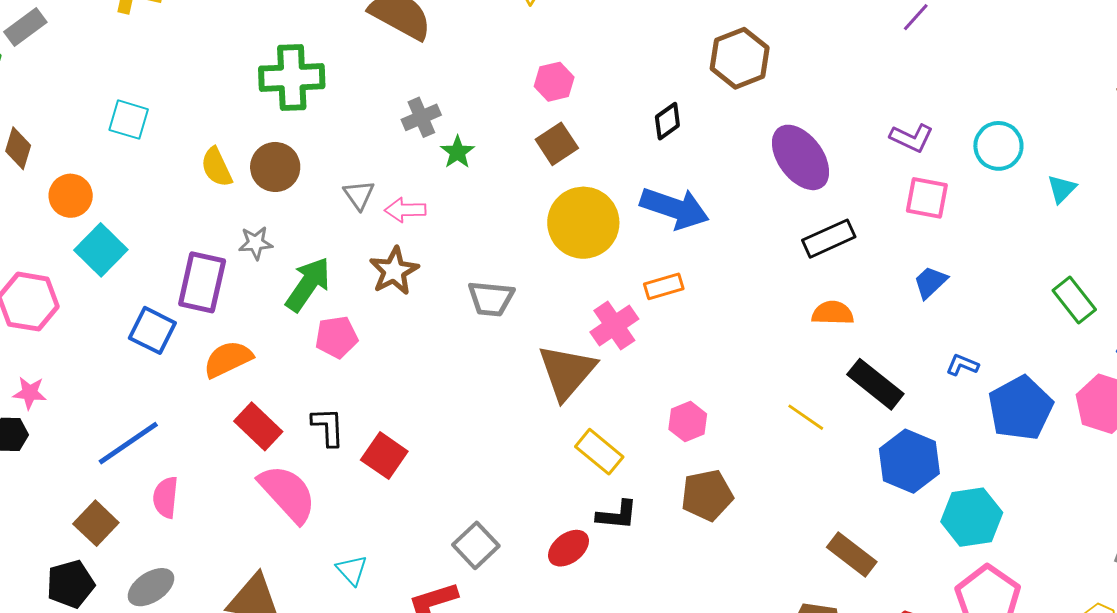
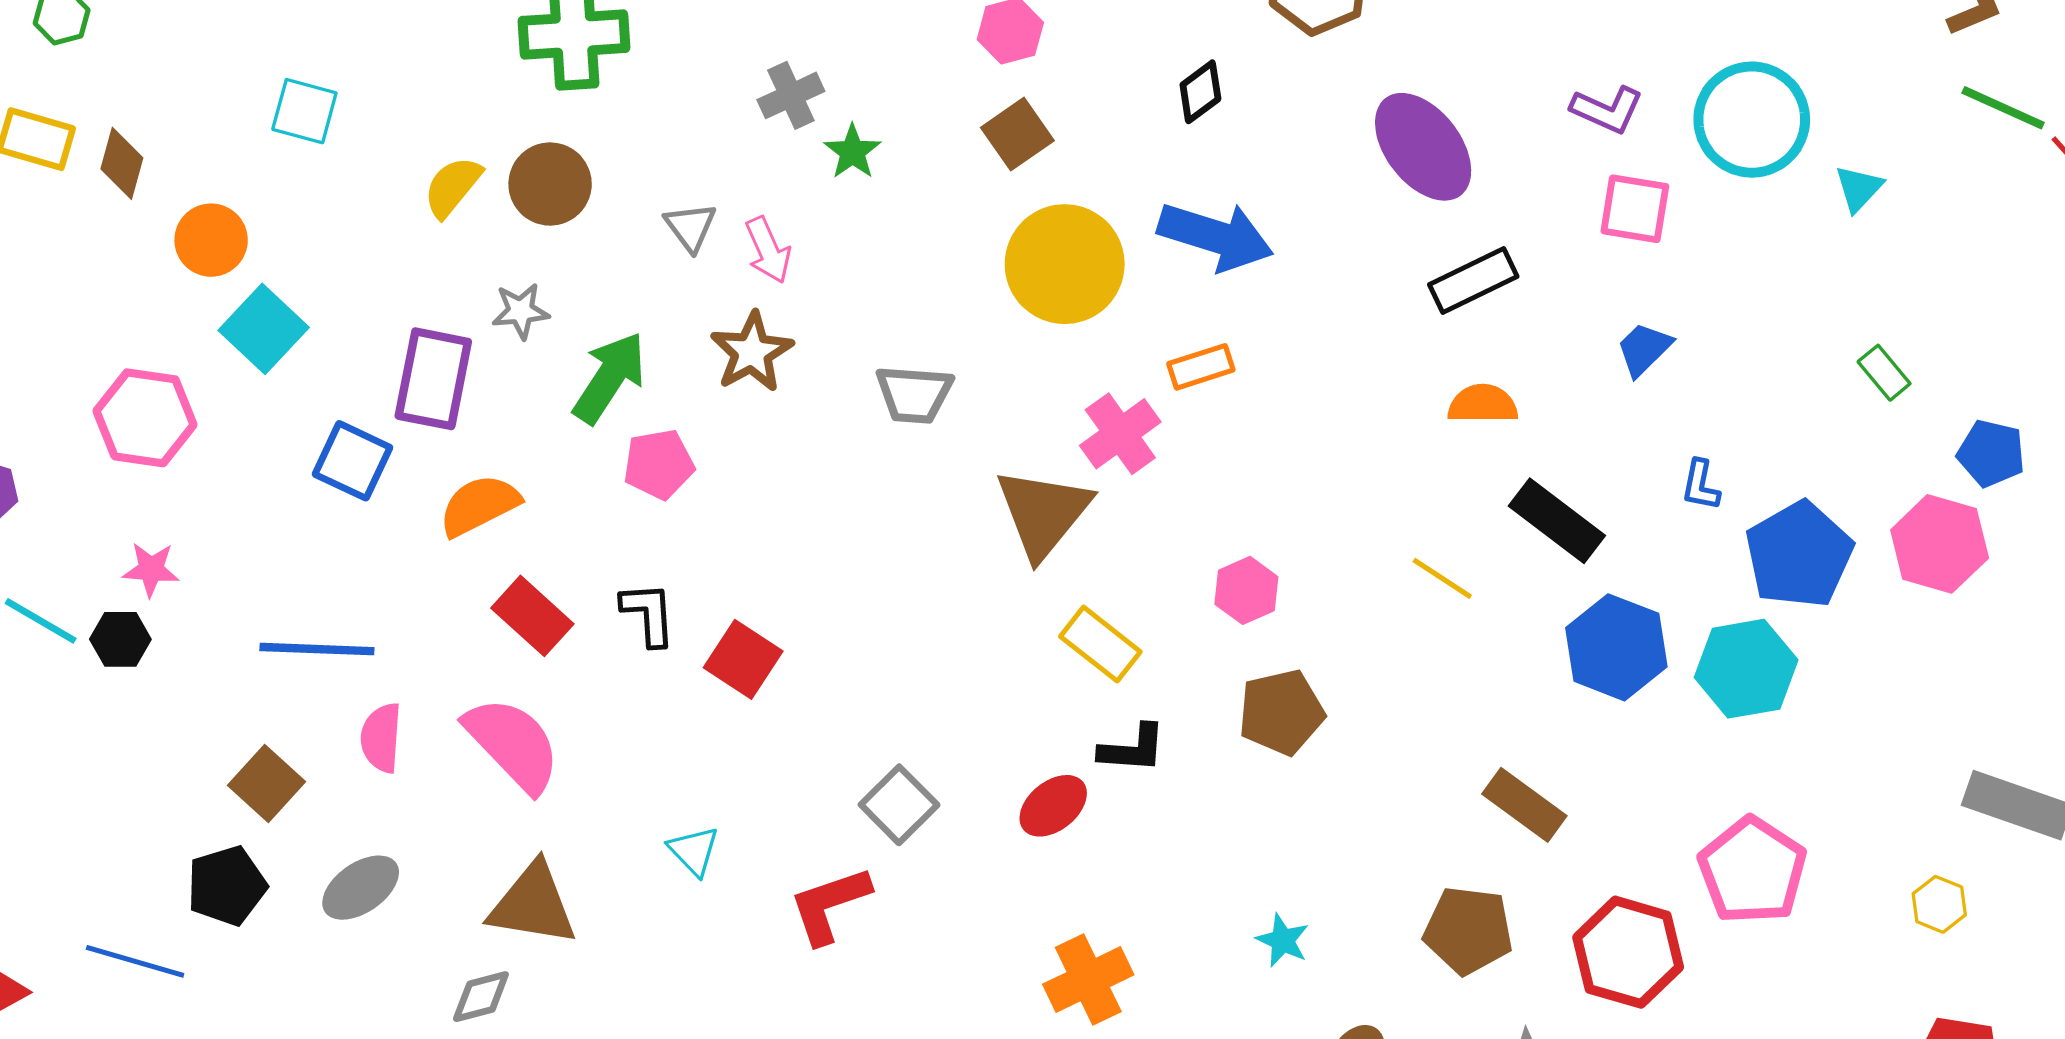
cyan circle: (998, 146) -> (1752, 120), size x1.4
yellow semicircle: (217, 167) -> (452, 187), turned 66
pink arrow: (405, 210) -> (768, 250), turned -111
green rectangle: (1074, 300) -> (1884, 373), size x0.7
blue L-shape: (962, 365) -> (1701, 485), turned -100
blue line: (128, 443) -> (317, 649), turned 38
pink semicircle: (288, 494) -> (513, 744), moved
cyan hexagon: (972, 517) -> (1746, 669), moved

